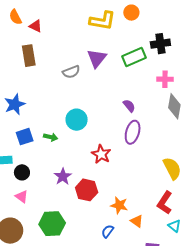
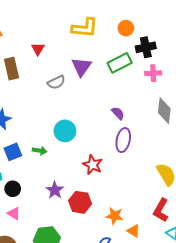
orange circle: (131, 13) -> (126, 28), moved
red triangle: (36, 26) -> (38, 49), moved, turned 40
pink cross: (165, 79) -> (153, 73), moved

